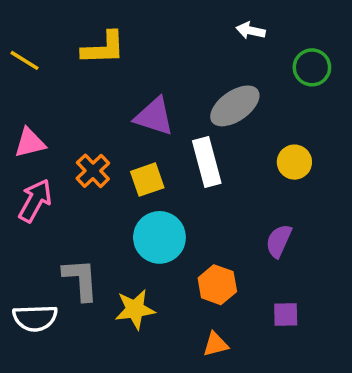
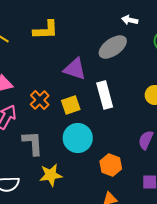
gray ellipse: (235, 106) -> (113, 47), moved
gray L-shape: (81, 279) -> (33, 143), moved
yellow star: (135, 309) -> (51, 175), moved

